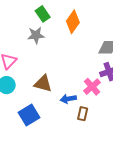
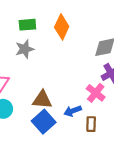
green rectangle: (43, 14) -> (27, 25), turned -49
blue square: (29, 115) -> (44, 122), moved

